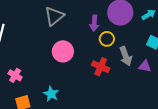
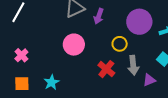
purple arrow: (94, 23) -> (99, 16), moved
purple triangle: (145, 66) -> (149, 80), turned -48

